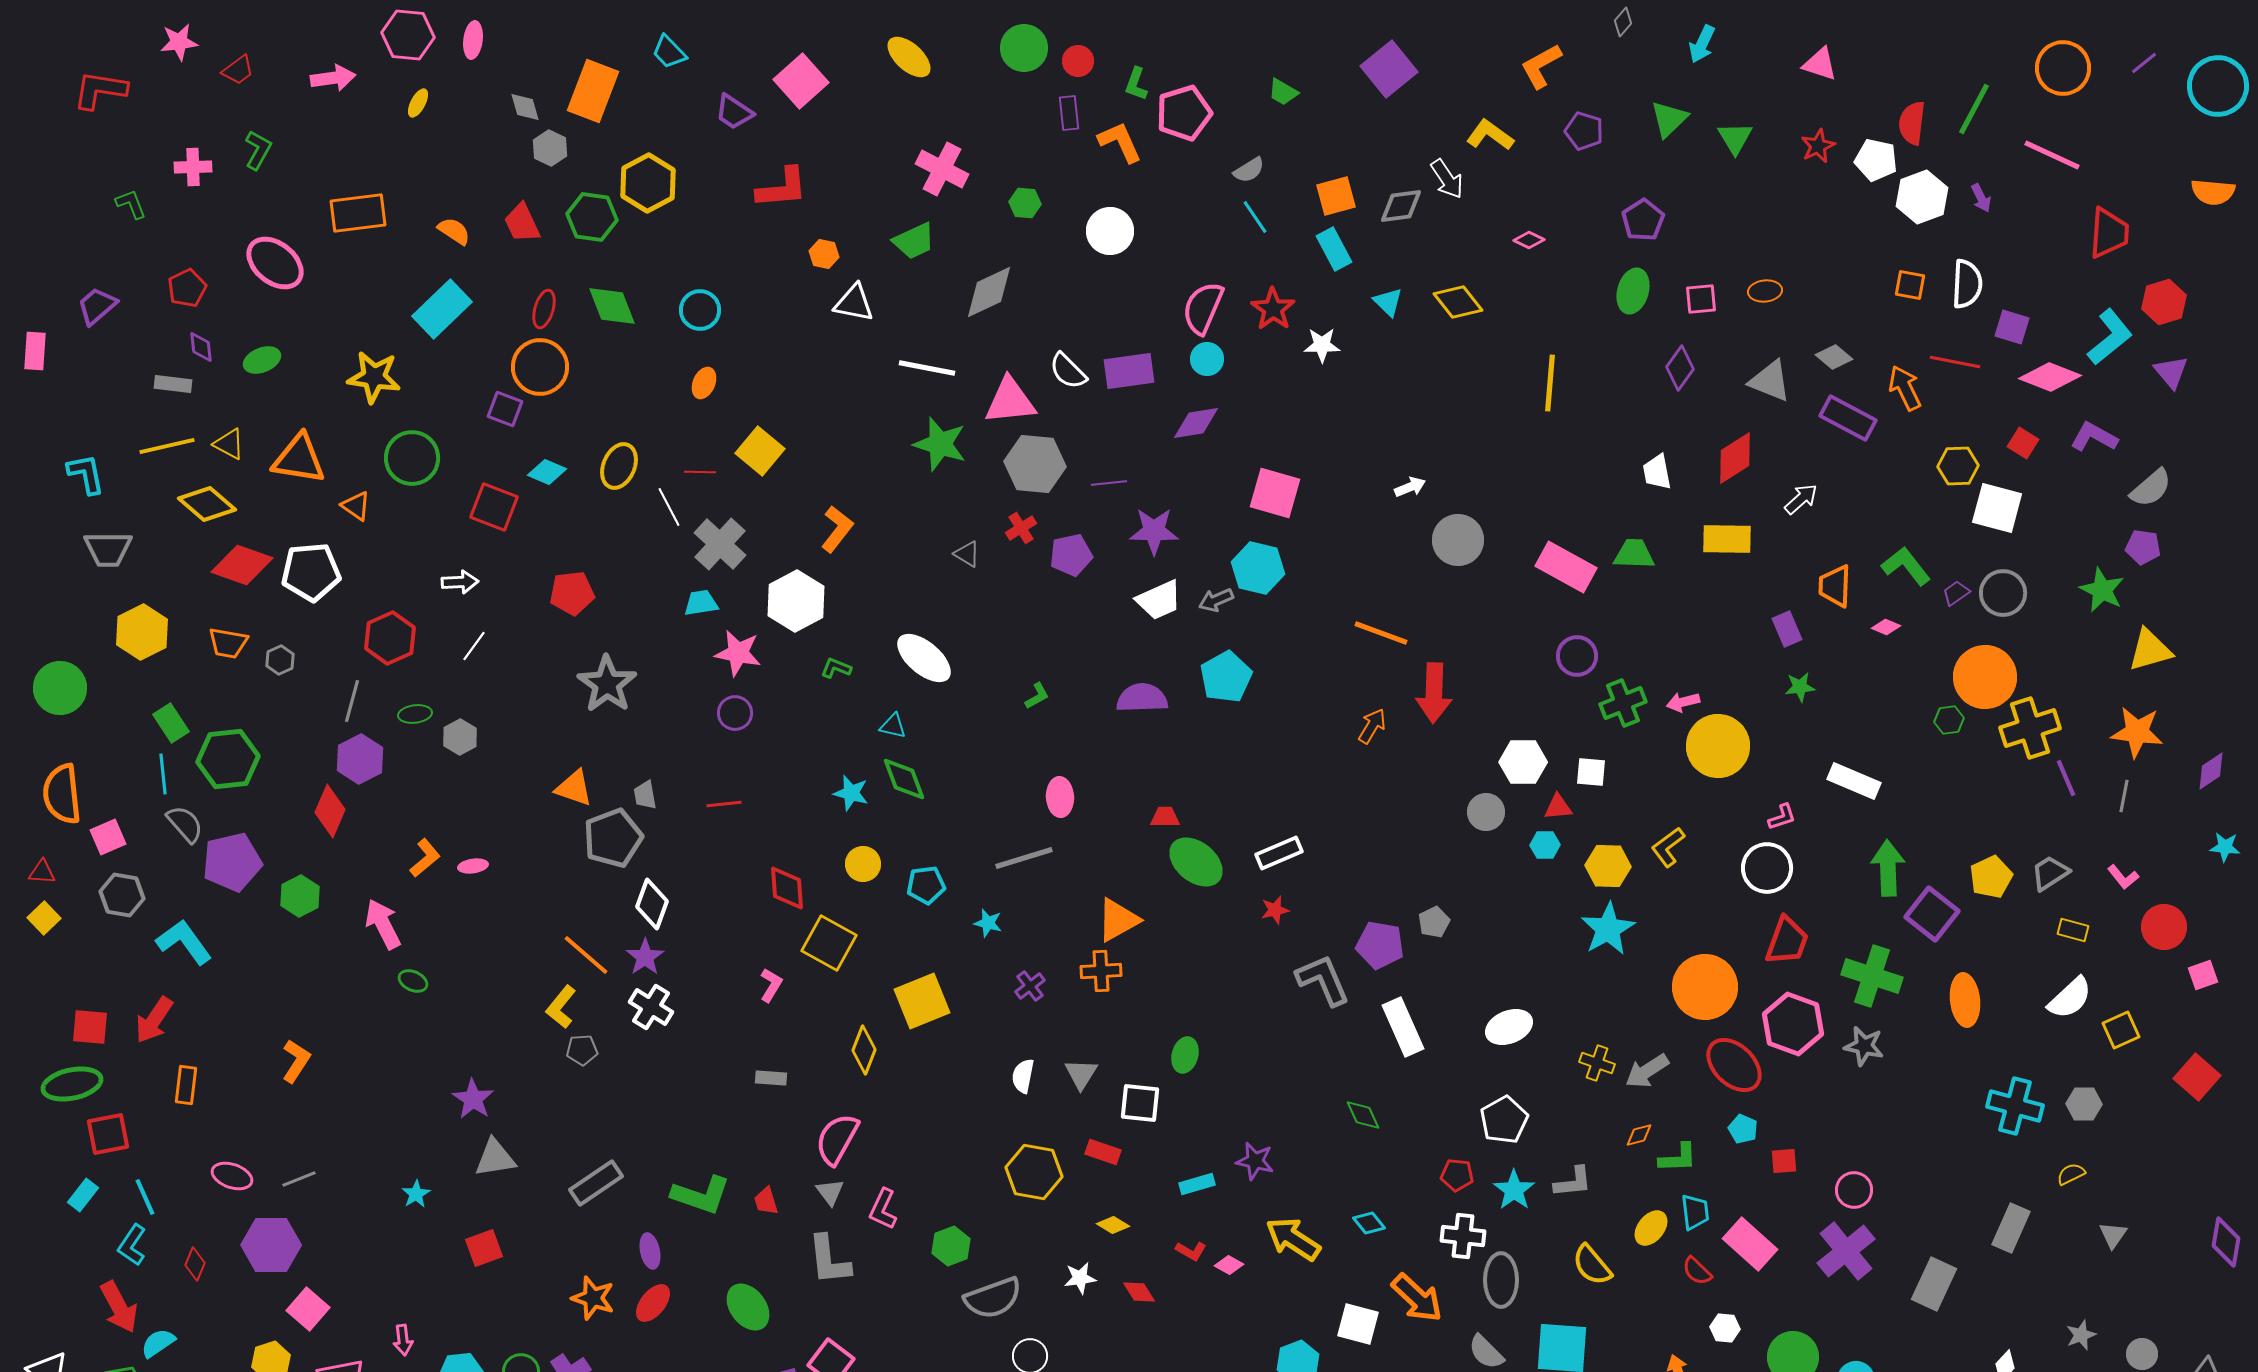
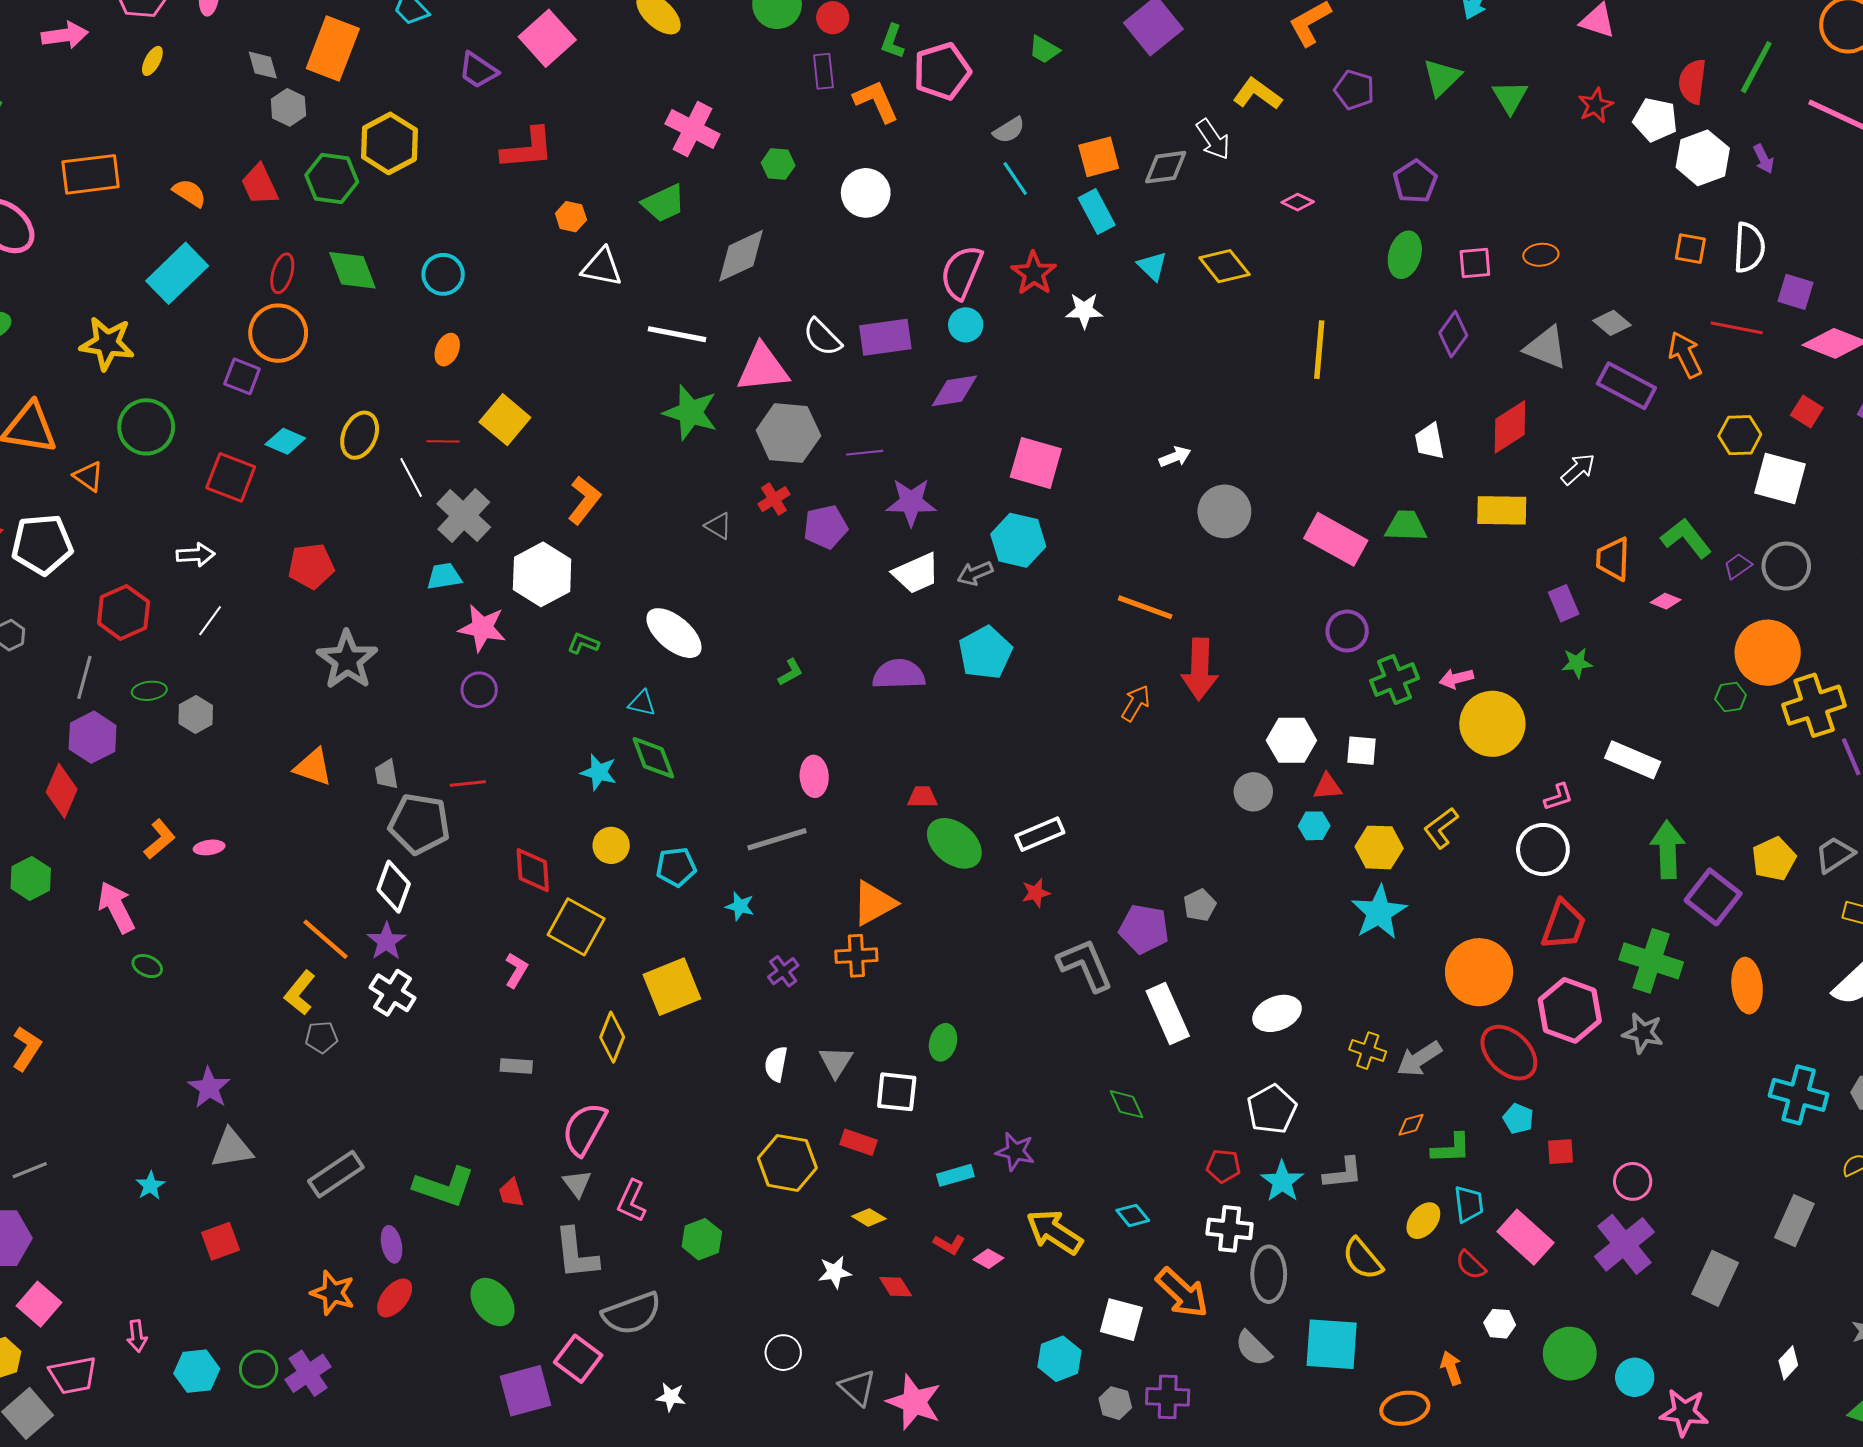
gray pentagon: (613, 838) -> (419, 824), moved, turned 30
gray semicircle: (993, 1298) -> (632, 1313), moved

